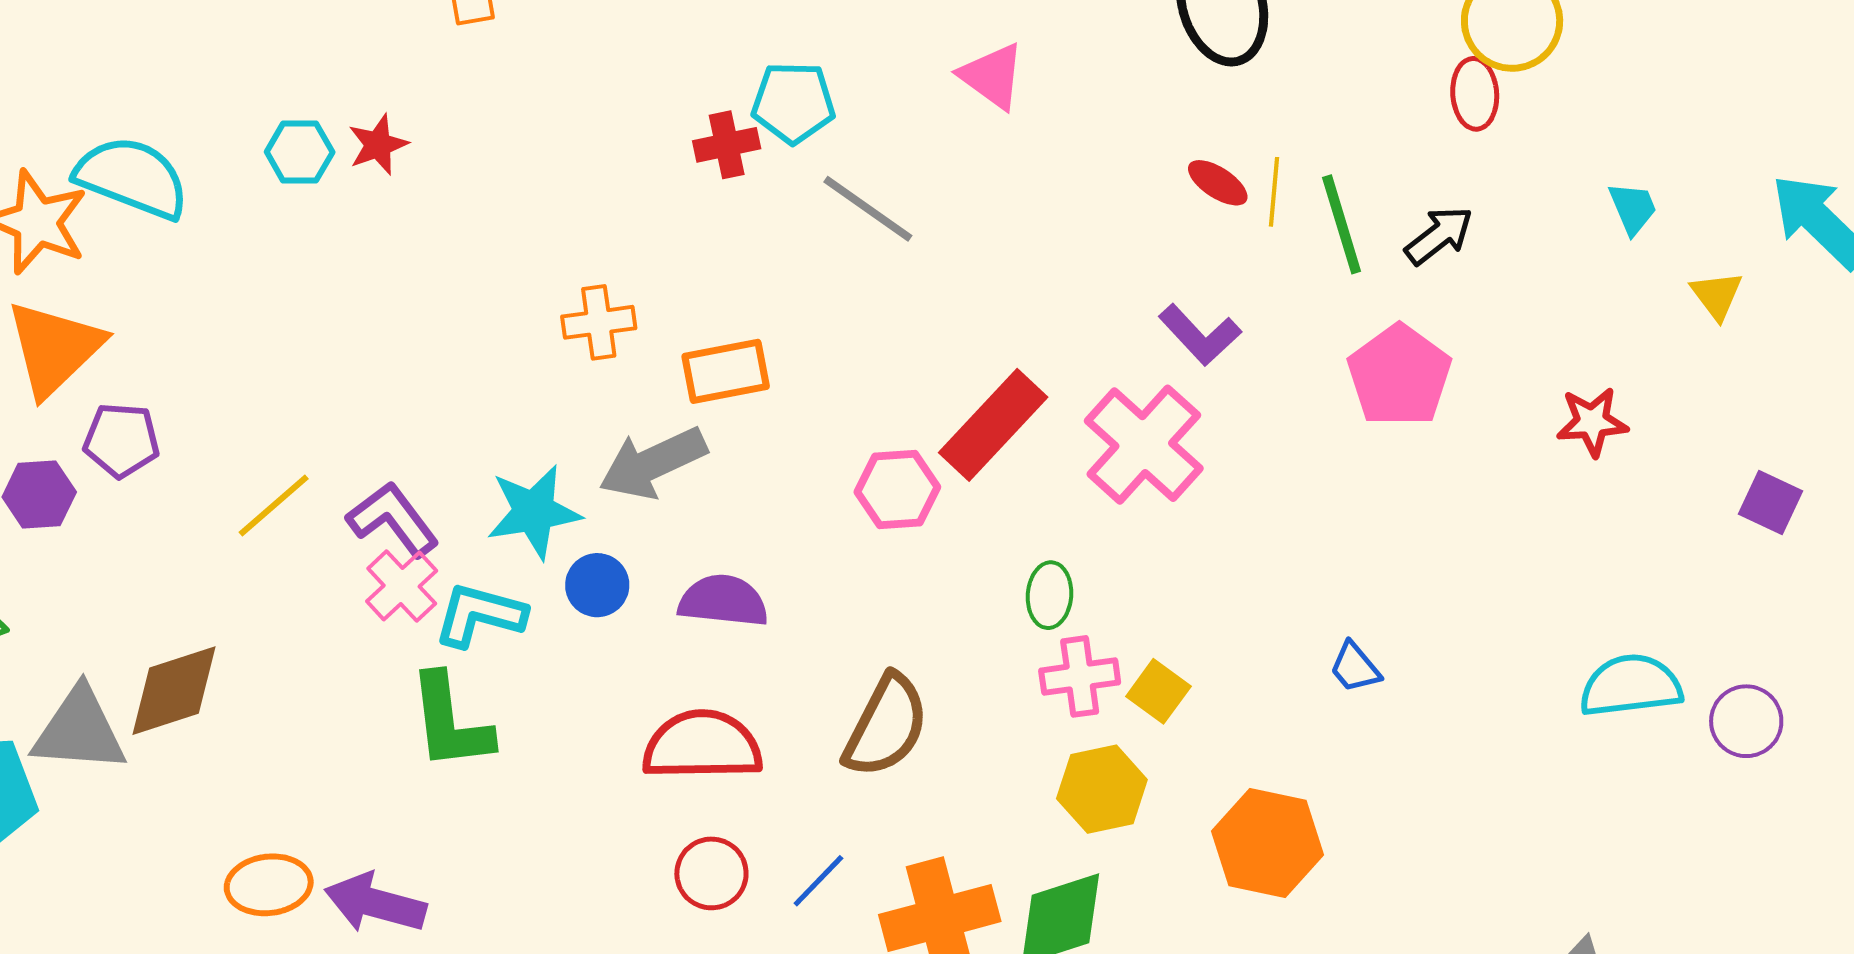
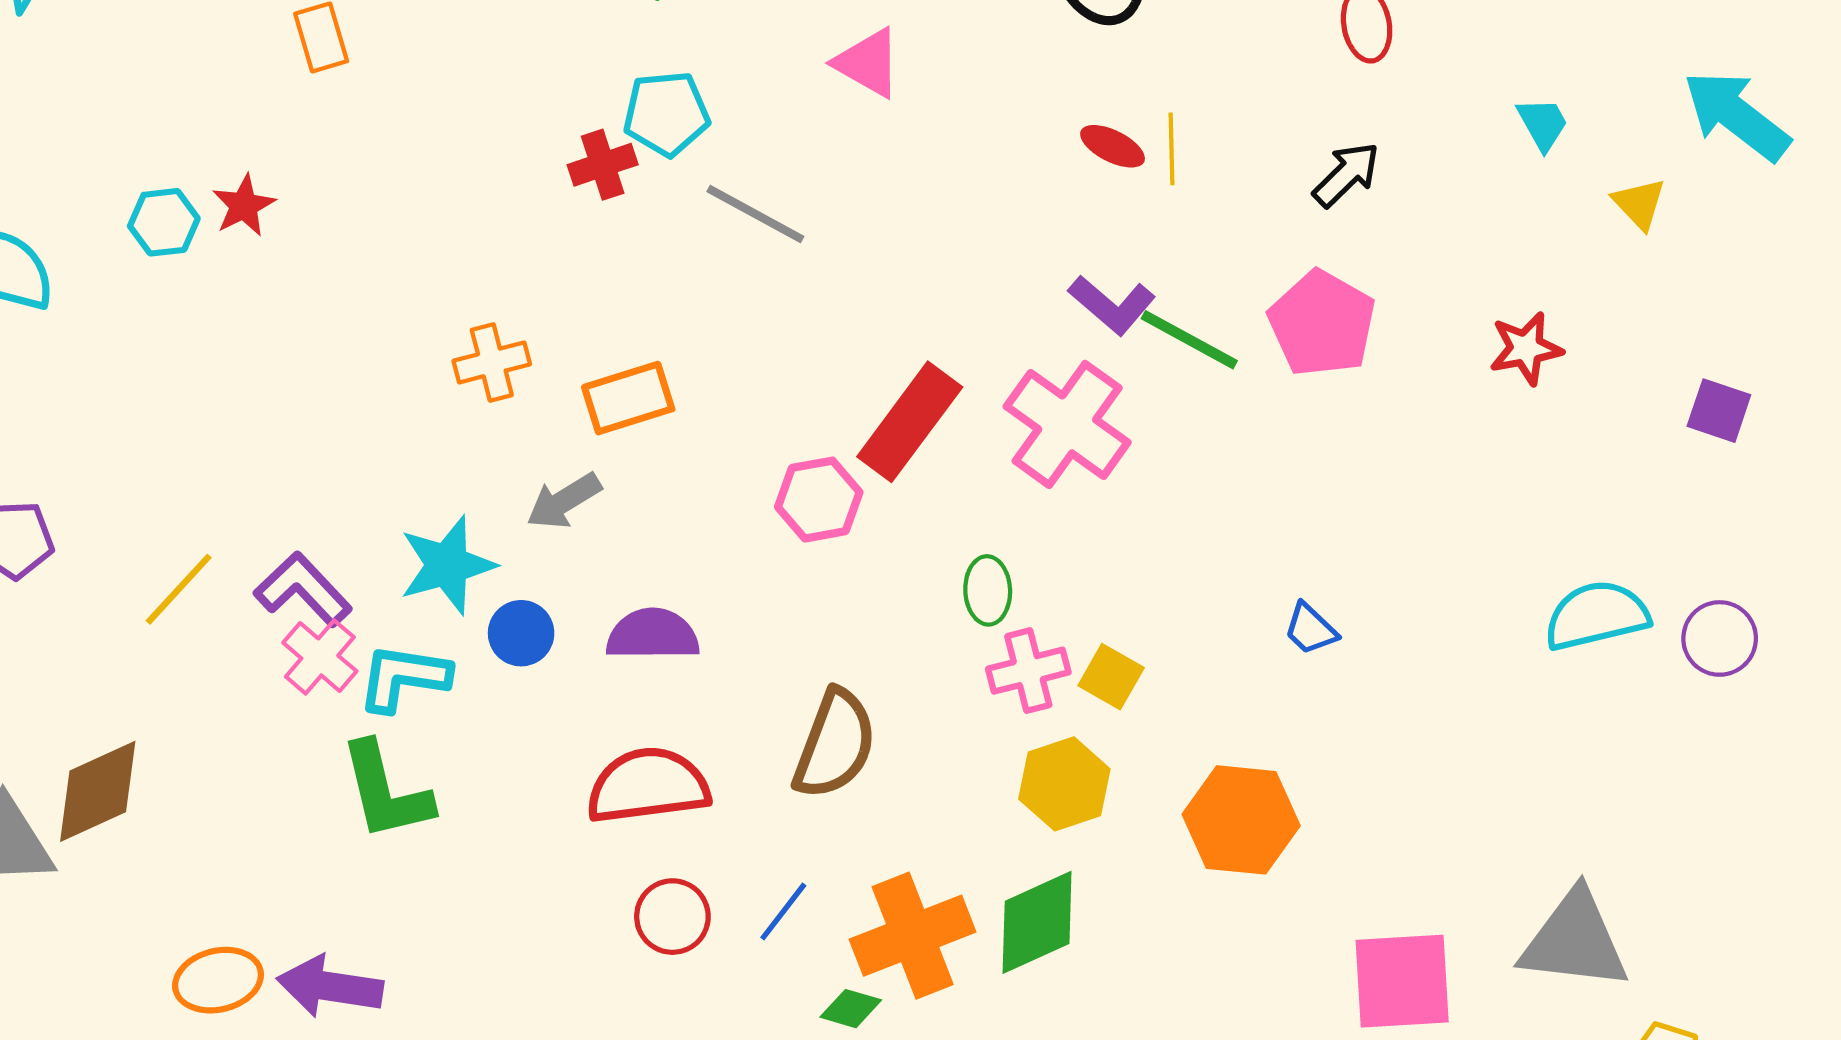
green line: (1342, 224) -> (1189, 340), moved, turned -38
gray arrow: (653, 463) -> (564, 501), size x0.7

